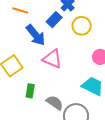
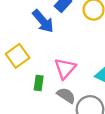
pink triangle: (52, 59) -> (65, 68), moved, turned 50

